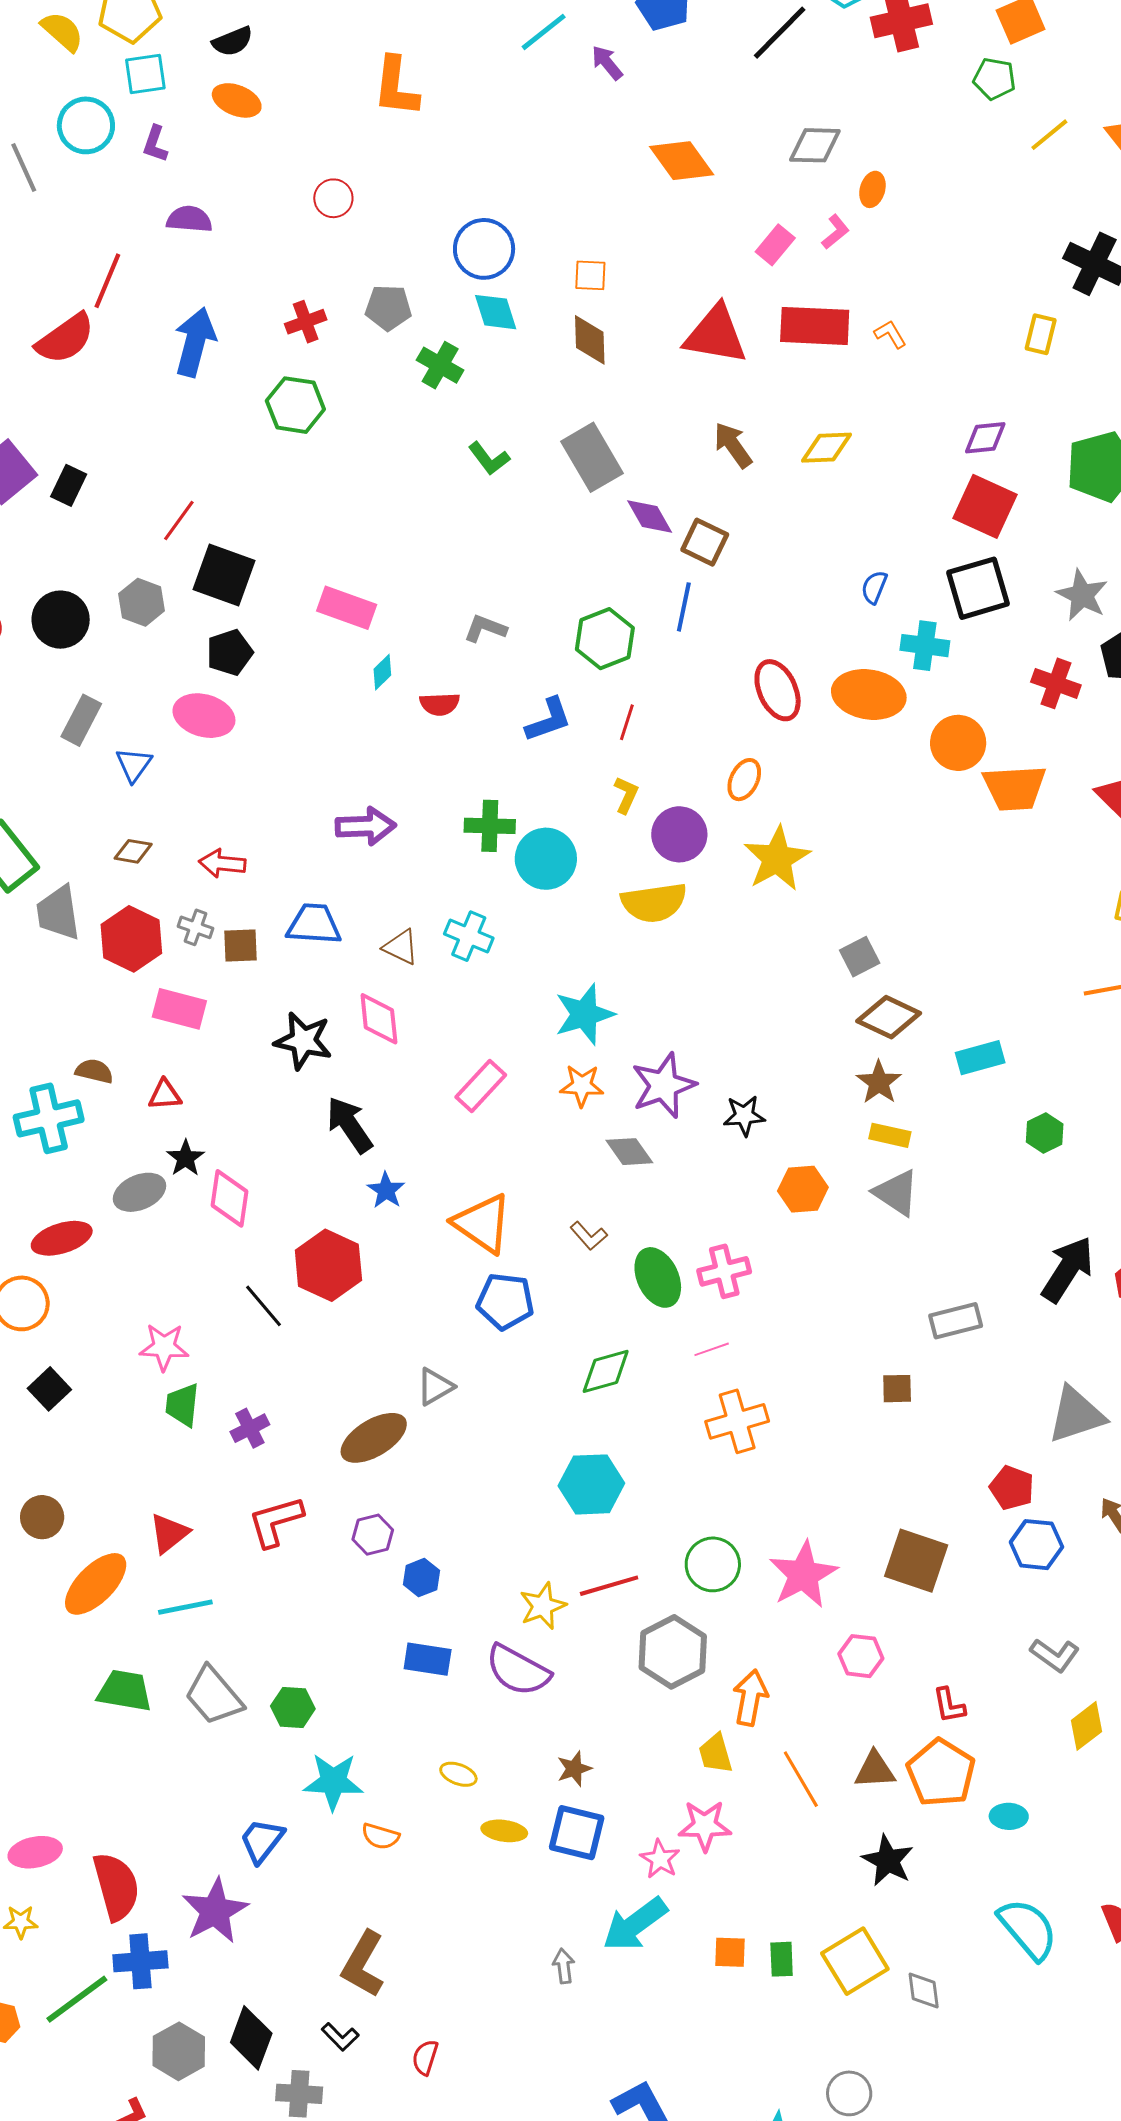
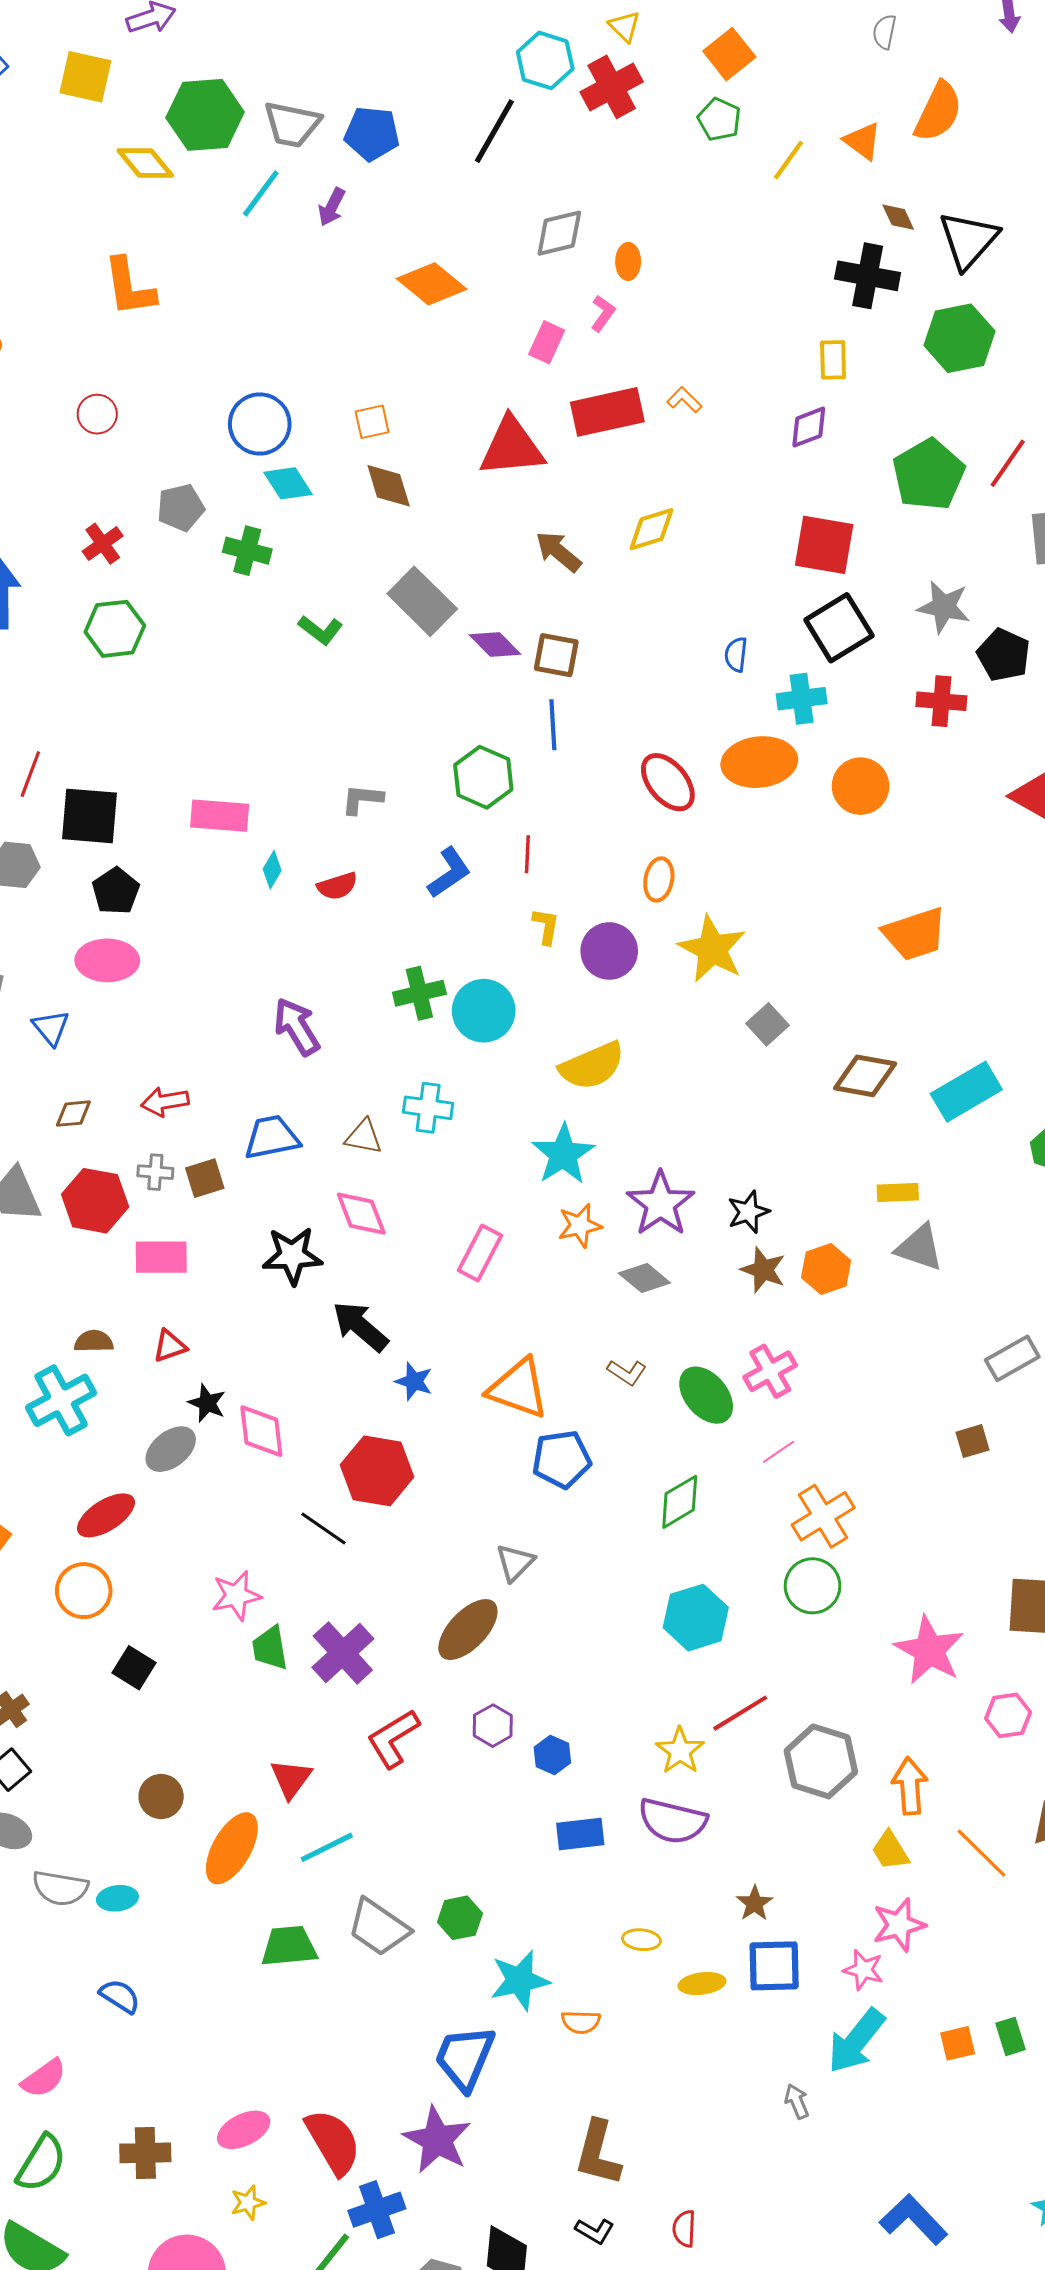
purple arrow: (607, 63) -> (332, 207), turned -99
green pentagon: (994, 79) -> (719, 119), turned 30
purple diamond: (985, 438) -> (809, 427), moved
orange trapezoid: (1015, 788) -> (915, 934), moved
purple arrow: (366, 826) -> (297, 1027), turned -104
yellow semicircle: (654, 903) -> (592, 1066), moved
gray square: (860, 957) -> (767, 1024), moved
cyan rectangle: (980, 1058) -> (966, 1092), size x1.4
brown star: (879, 1082) -> (763, 1270), moved
purple cross: (250, 1428) -> (343, 1653), size x1.6
green circle: (713, 1564) -> (813, 1586), moved
blue trapezoid: (262, 1840) -> (465, 2058), size x1.4

